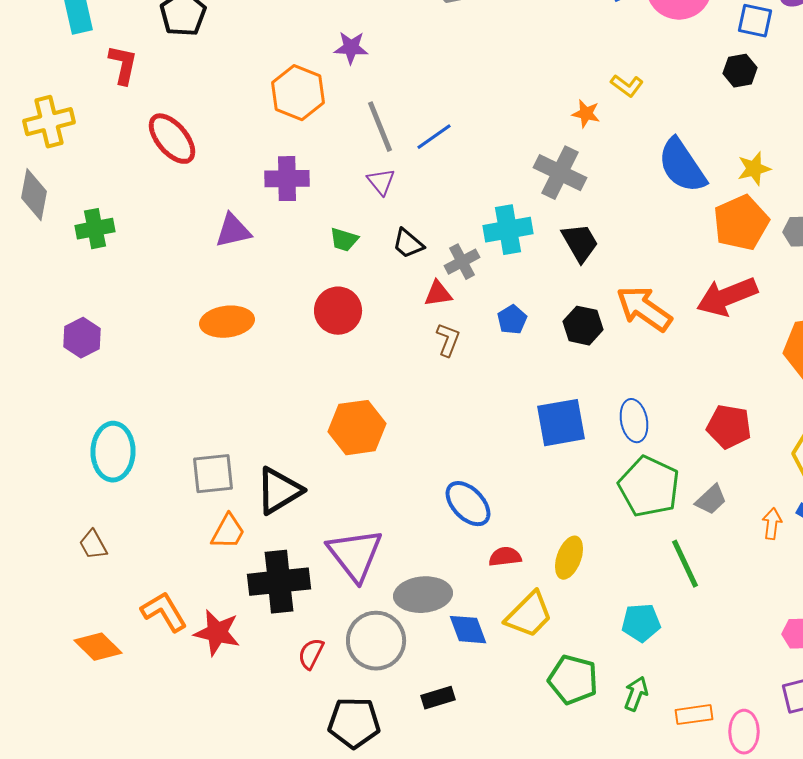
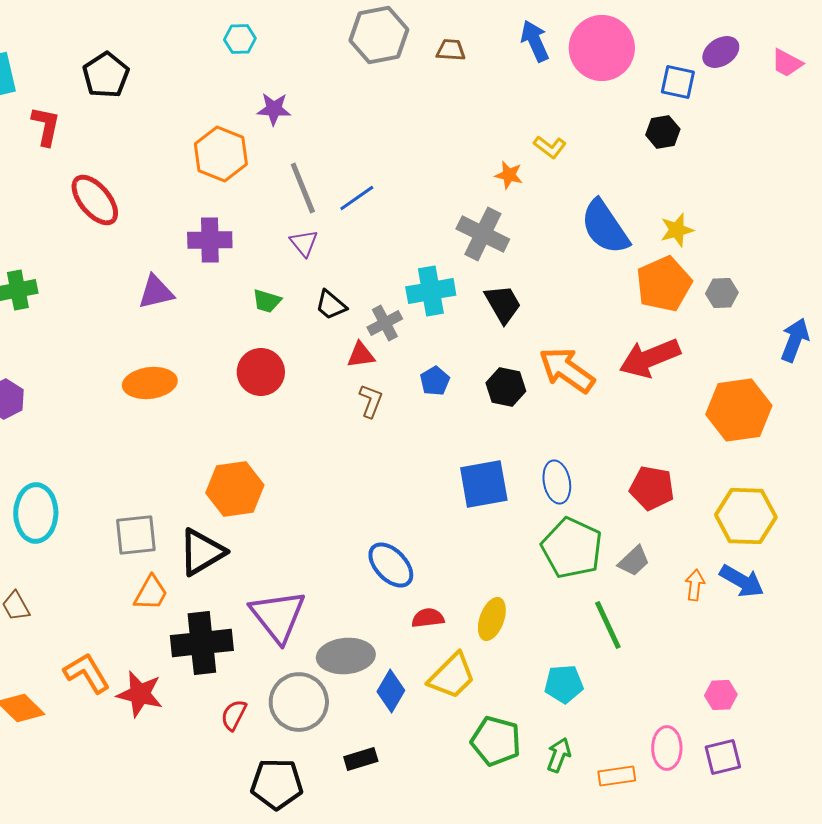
orange hexagon: (357, 428) -> (235, 489), moved
blue diamond: (468, 630) -> (391, 691), turned 51
pink ellipse: (744, 732) -> (667, 748), moved

